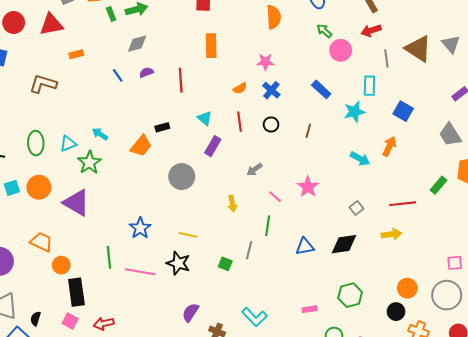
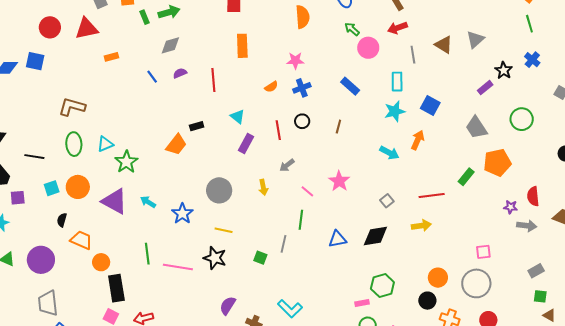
gray triangle: (451, 44) -> (475, 40), turned 30
brown triangle: (418, 49) -> (444, 45), size x0.7
brown L-shape: (43, 84) -> (72, 107), moved
blue cross: (271, 90) -> (302, 88), turned 30
cyan star: (354, 112) -> (395, 111), moved
red line: (239, 122) -> (278, 130), moved
cyan arrow: (100, 134) -> (148, 202), moved
gray circle: (182, 177) -> (219, 190), moved
yellow arrow: (232, 204) -> (263, 187), moved
blue star: (140, 228) -> (182, 214), moved
pink rectangle: (309, 309) -> (362, 303), moved
black semicircle: (35, 319) -> (62, 220), moved

